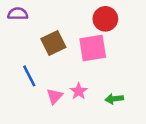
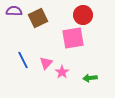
brown square: (53, 43) -> (38, 18), moved
pink triangle: (55, 96) -> (46, 63), moved

